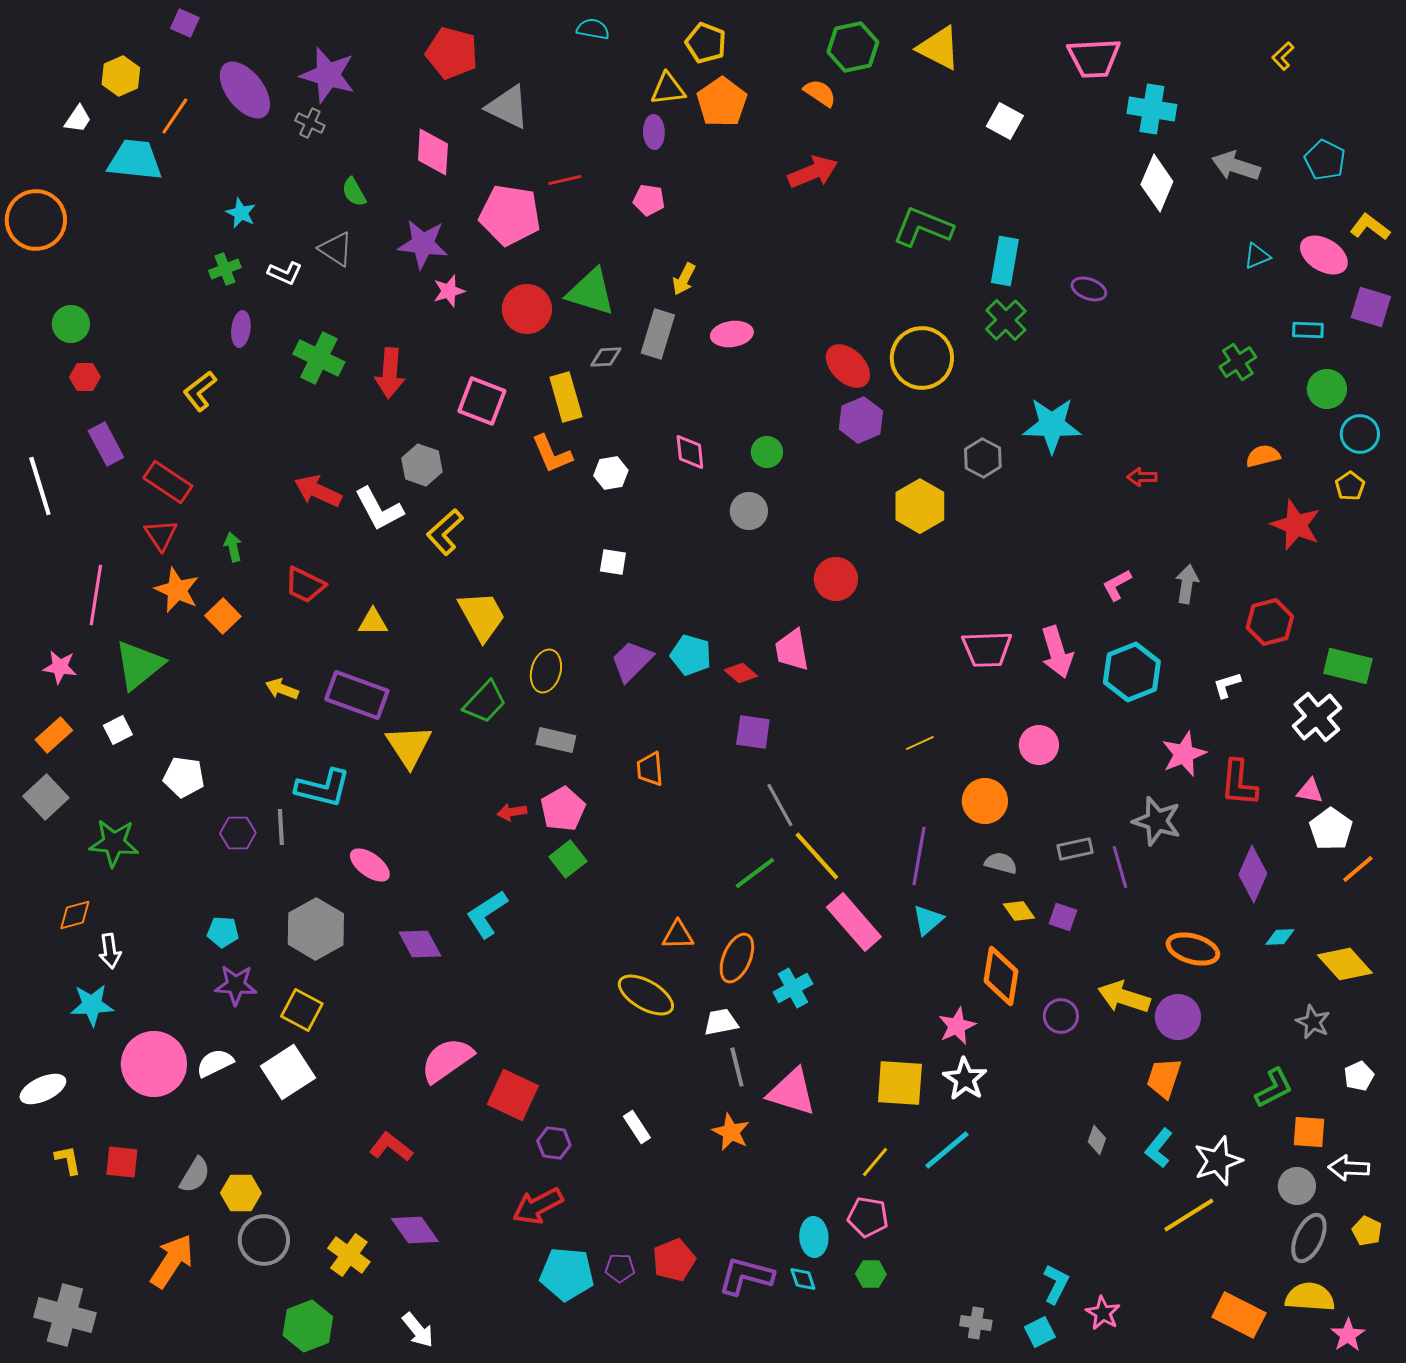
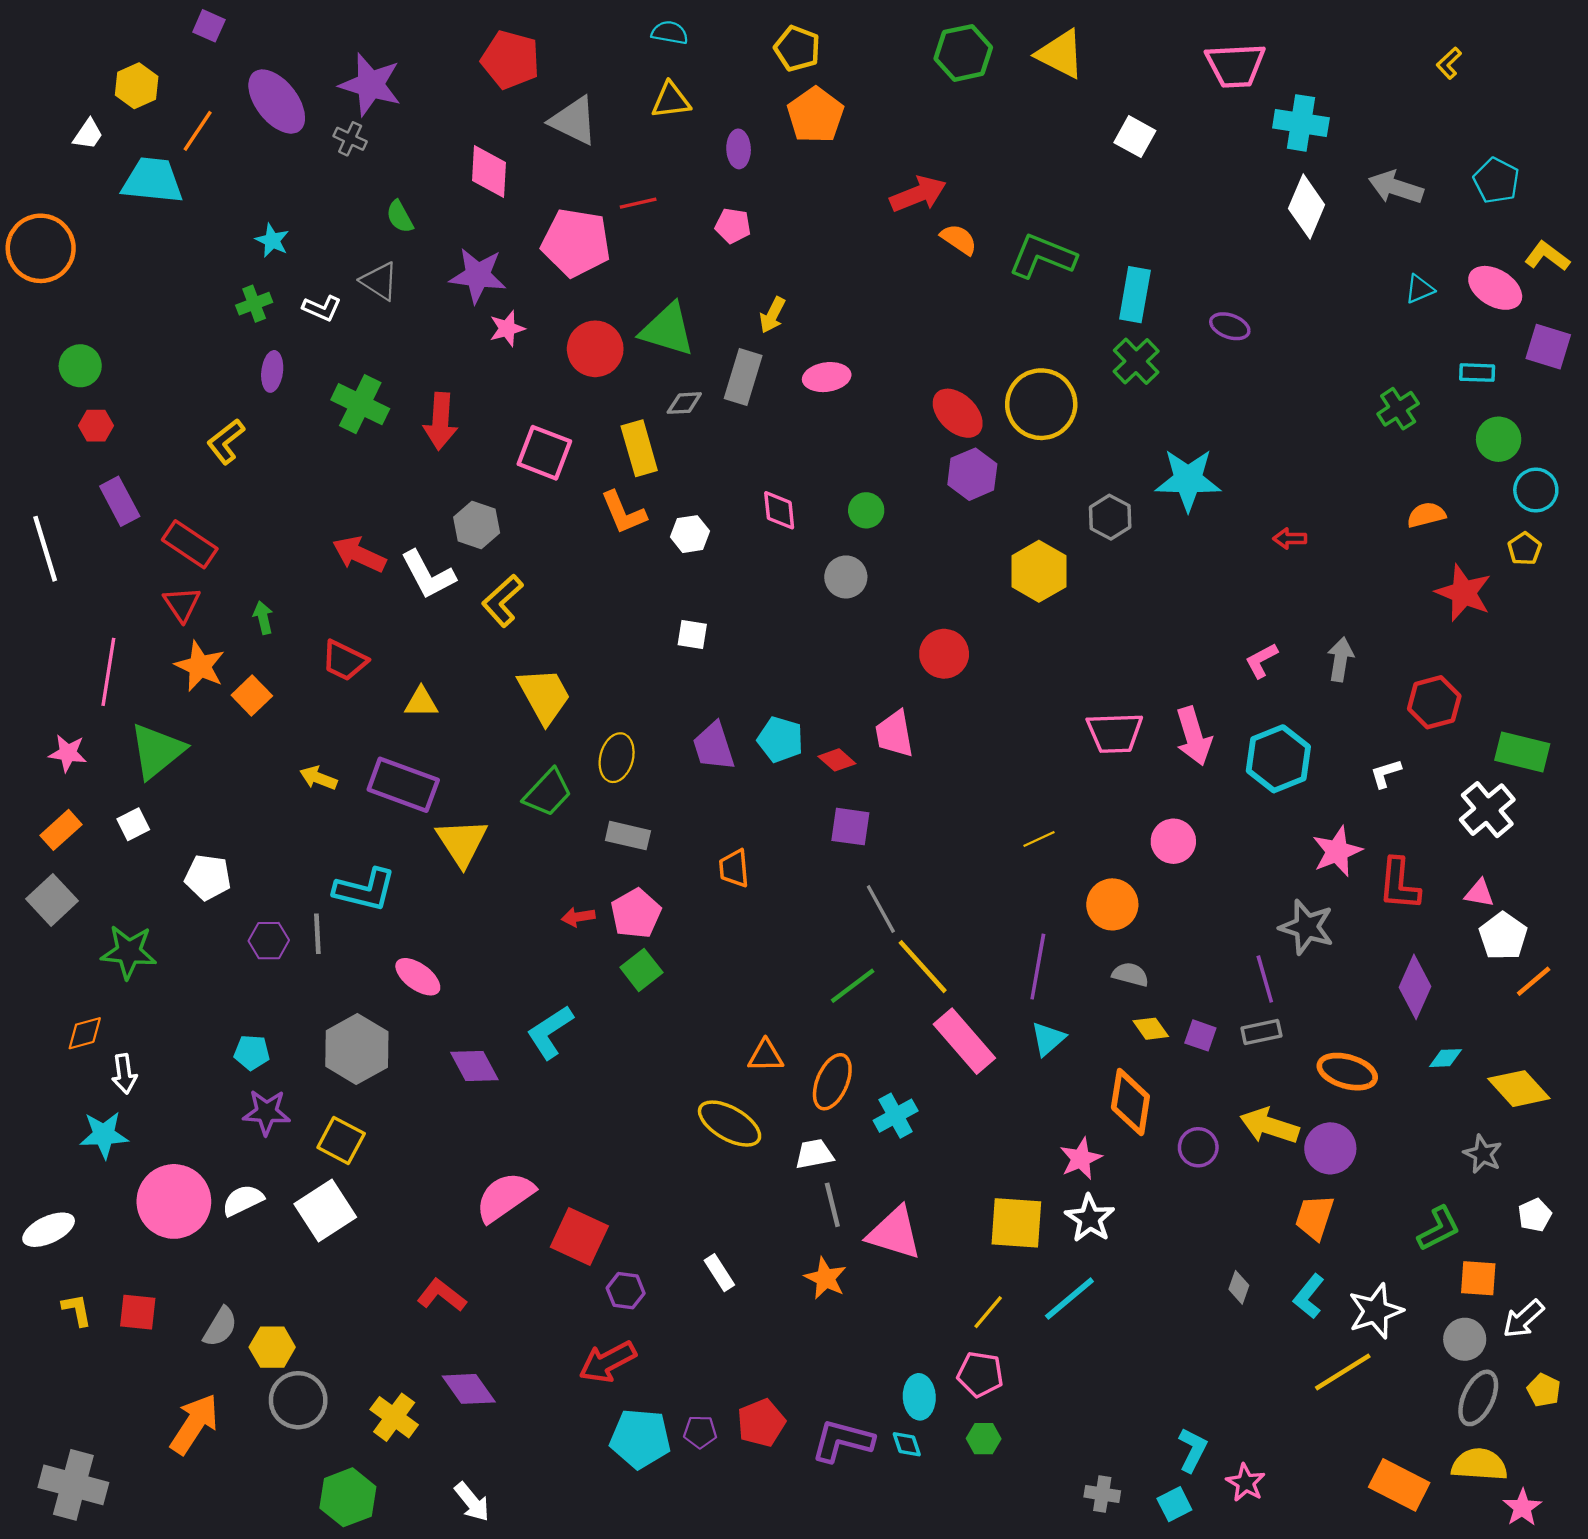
yellow triangle: (668, 89) -> (671, 100), moved
orange semicircle: (820, 93) -> (959, 239), moved
purple trapezoid: (632, 661) -> (714, 746), turned -63
gray rectangle: (1075, 849) -> (1261, 1032), moved
white arrow: (1349, 1168) -> (1523, 1319), turned -45

